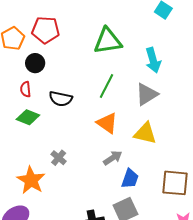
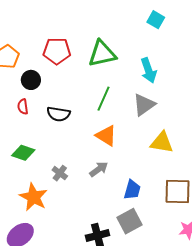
red pentagon: (46, 30) -> (57, 51), moved
green diamond: (28, 117) -> (23, 153), moved
yellow triangle: (145, 133) -> (162, 143), moved
gray arrow: (113, 158) -> (99, 169), moved

